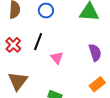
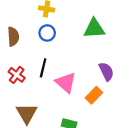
pink triangle: (57, 58) -> (66, 83), size x1.5
orange rectangle: (97, 84) -> (94, 95), moved

